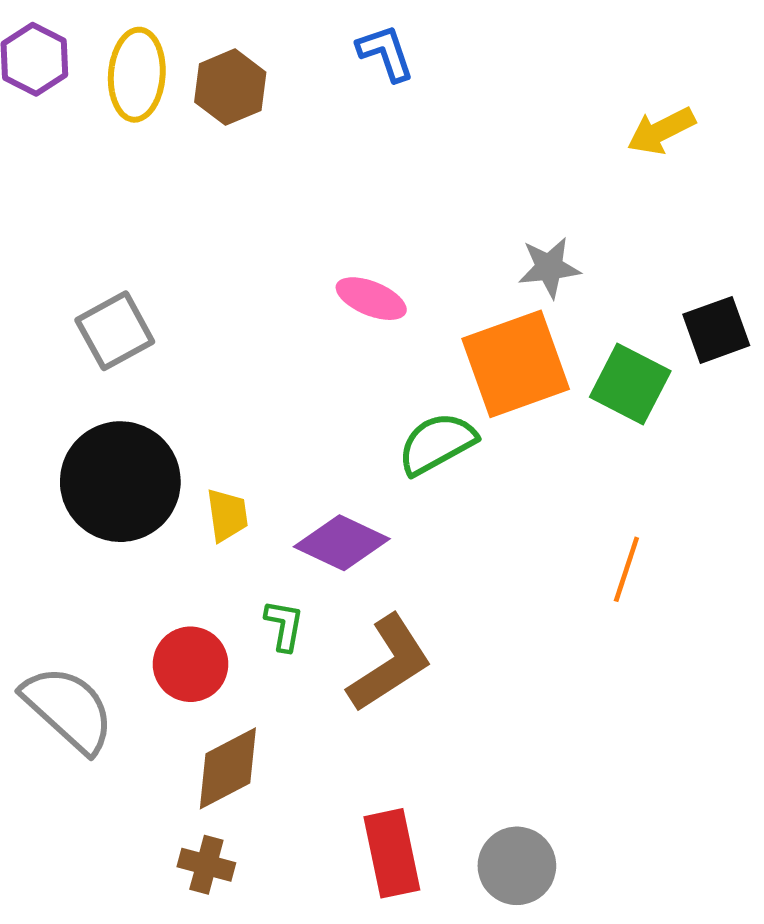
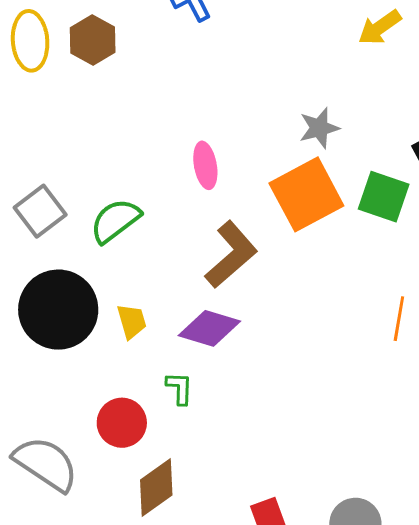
pink ellipse: (371, 299) -> (205, 165), turned 66
green semicircle: (437, 444) -> (115, 221), moved
brown L-shape: (389, 663) -> (231, 255), moved

